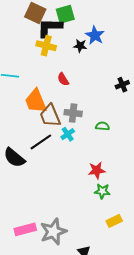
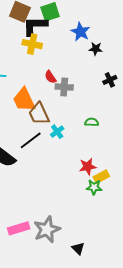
black star: (80, 46) -> (96, 49), moved
gray cross: (73, 113) -> (64, 87), moved
yellow rectangle: (114, 221) -> (101, 177), moved

